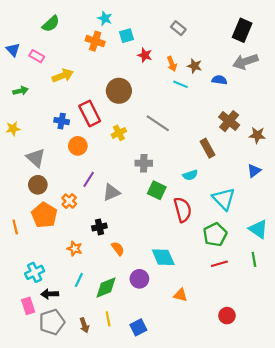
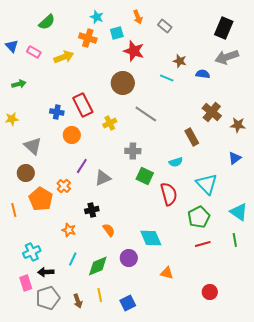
red star: (145, 55) -> (134, 51), size x1.5
orange arrow: (172, 64) -> (138, 17), moved
yellow arrow: (63, 76) -> (64, 57), moved
brown circle: (119, 91) -> (123, 83), moved
brown circle: (38, 185) -> (26, 173), moved

